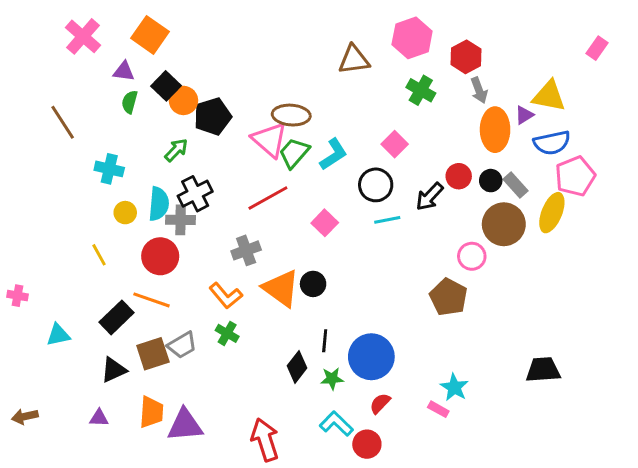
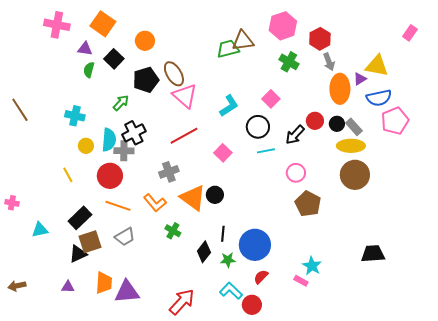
pink cross: (83, 36) -> (57, 25), turned -30
orange circle: (183, 100) -> (145, 41), moved
brown ellipse: (291, 115) -> (174, 74), moved, turned 55
brown line: (63, 122) -> (20, 110), moved
green trapezoid: (294, 153) -> (228, 49), moved, turned 35
yellow ellipse: (552, 213) -> (351, 146), moved, turned 68
brown circle: (504, 224) -> (355, 175), moved
pink circle: (472, 256) -> (296, 173), moved
orange line: (151, 300) -> (118, 206), moved
green cross: (227, 333) -> (173, 231), moved
brown square: (153, 354) -> (90, 242), moved
red arrow: (265, 440) -> (182, 302), turned 60

